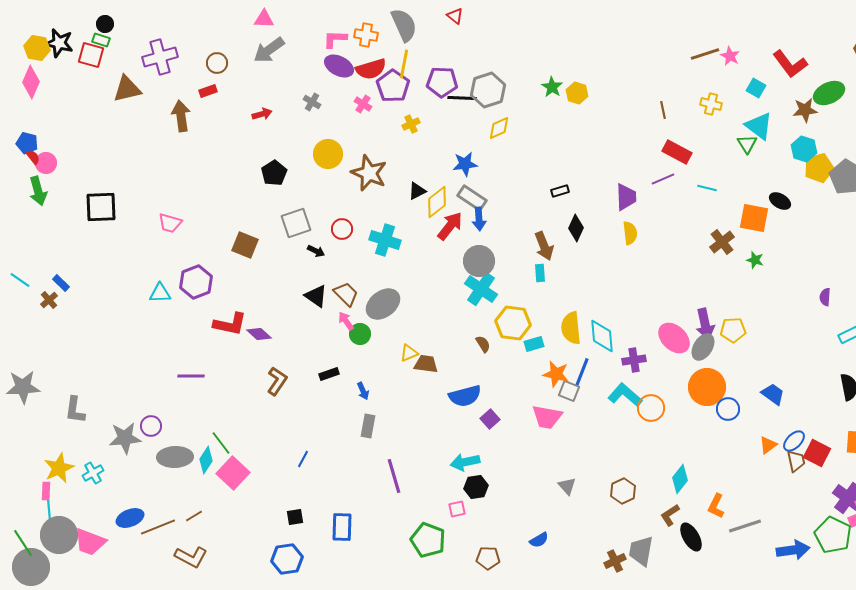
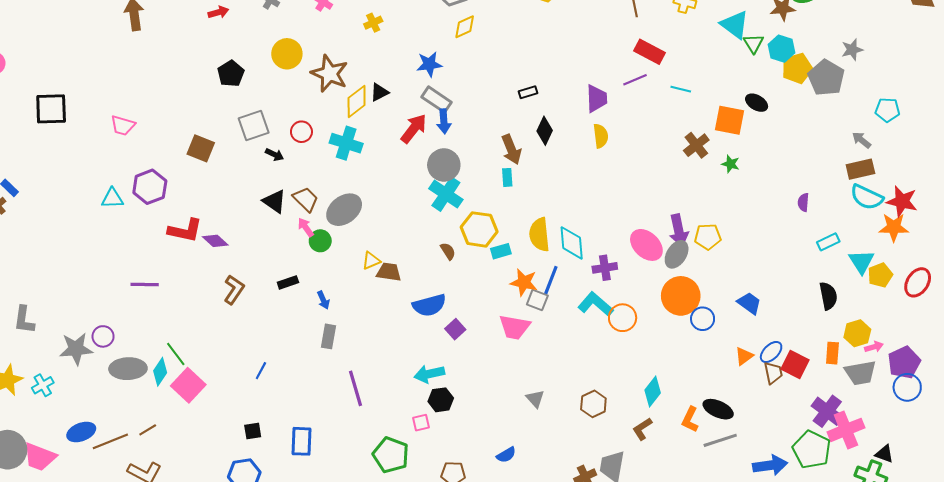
green triangle: (747, 144) -> (753, 43), moved
yellow diamond: (437, 202) -> (357, 102), moved
black ellipse: (691, 537) -> (718, 409), moved, turned -36

